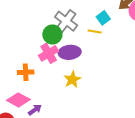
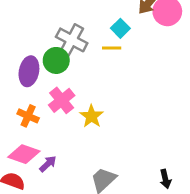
purple ellipse: (70, 52) -> (29, 71), moved, turned -65
pink cross: (49, 53) -> (62, 100), moved
orange cross: (26, 72) -> (28, 116), turned 35

